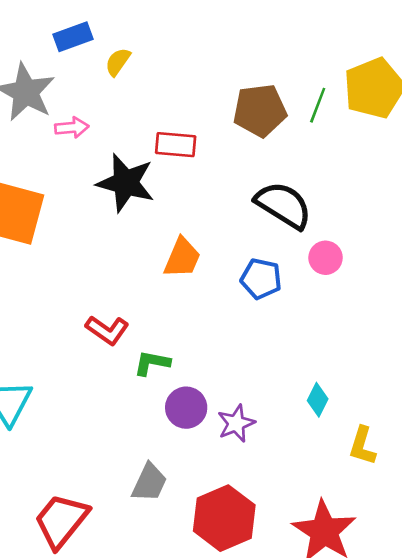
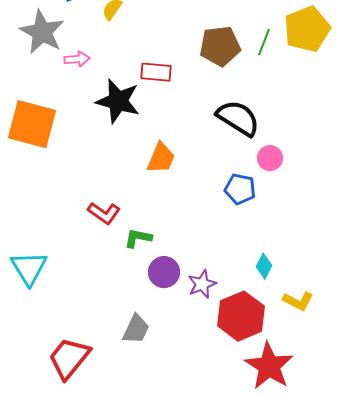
blue pentagon: (261, 279) -> (240, 189), moved
yellow L-shape: (362, 446) -> (298, 301), turned -80
red hexagon: (224, 518) -> (241, 316), moved

